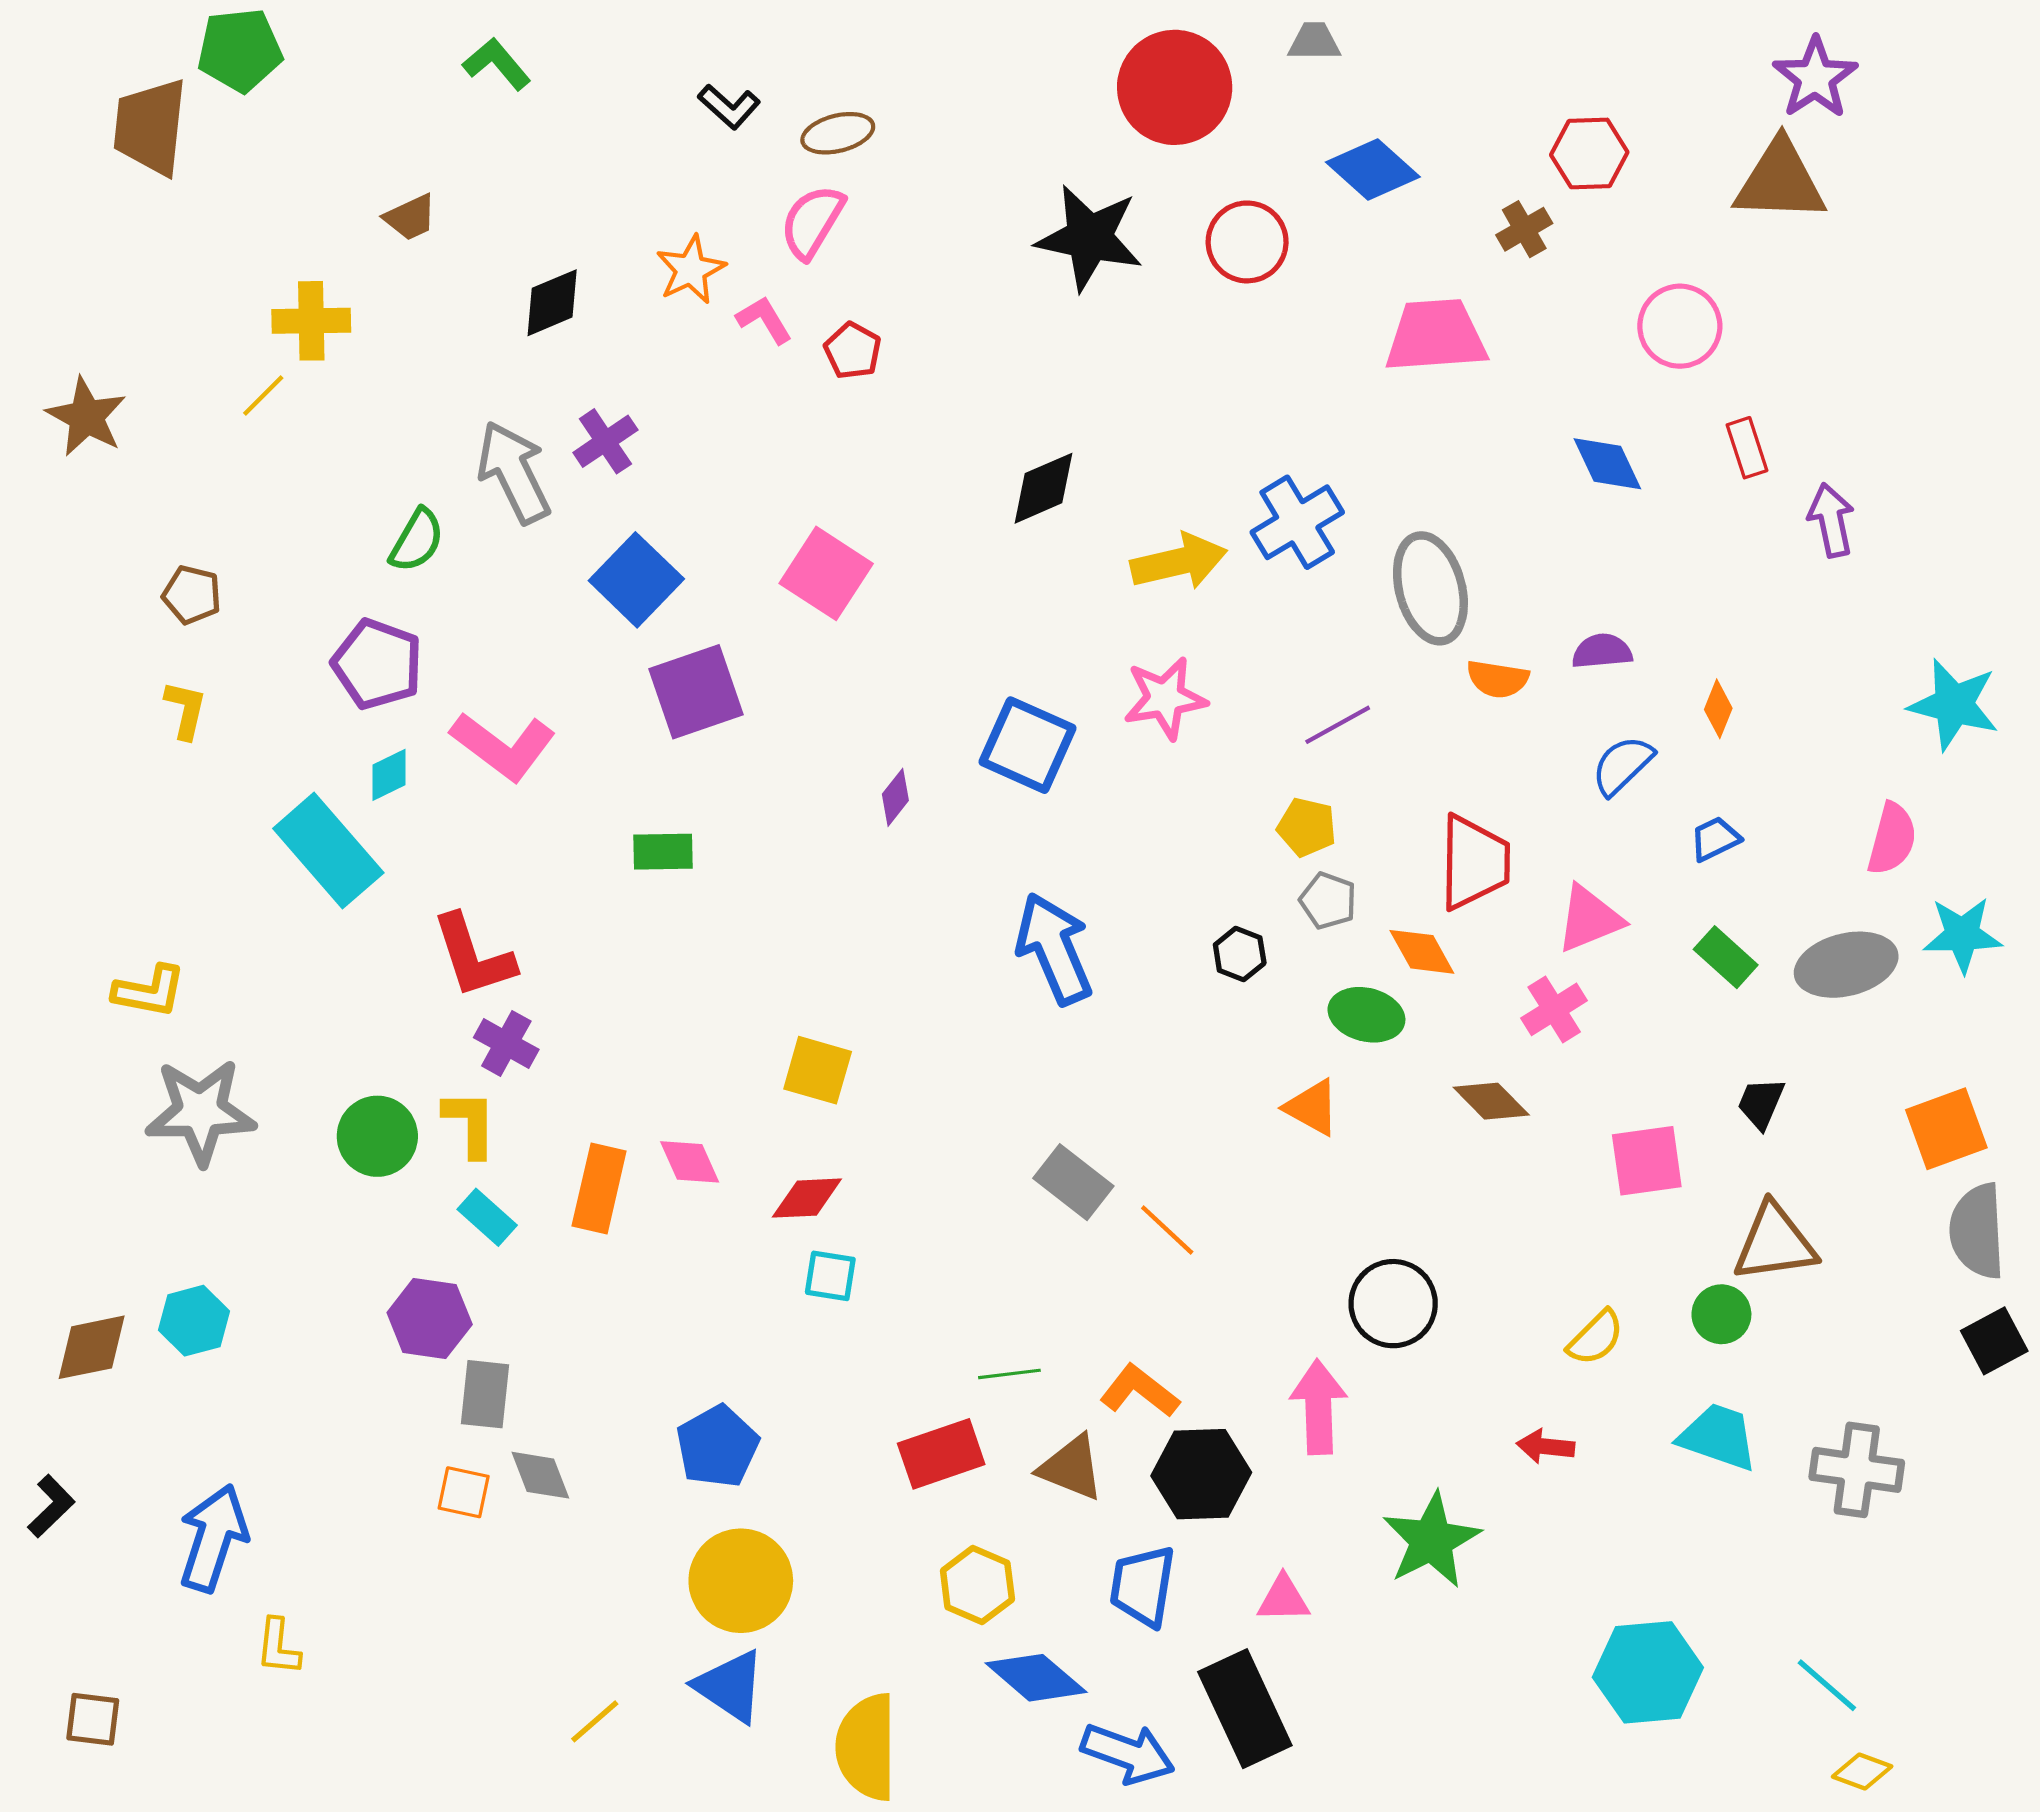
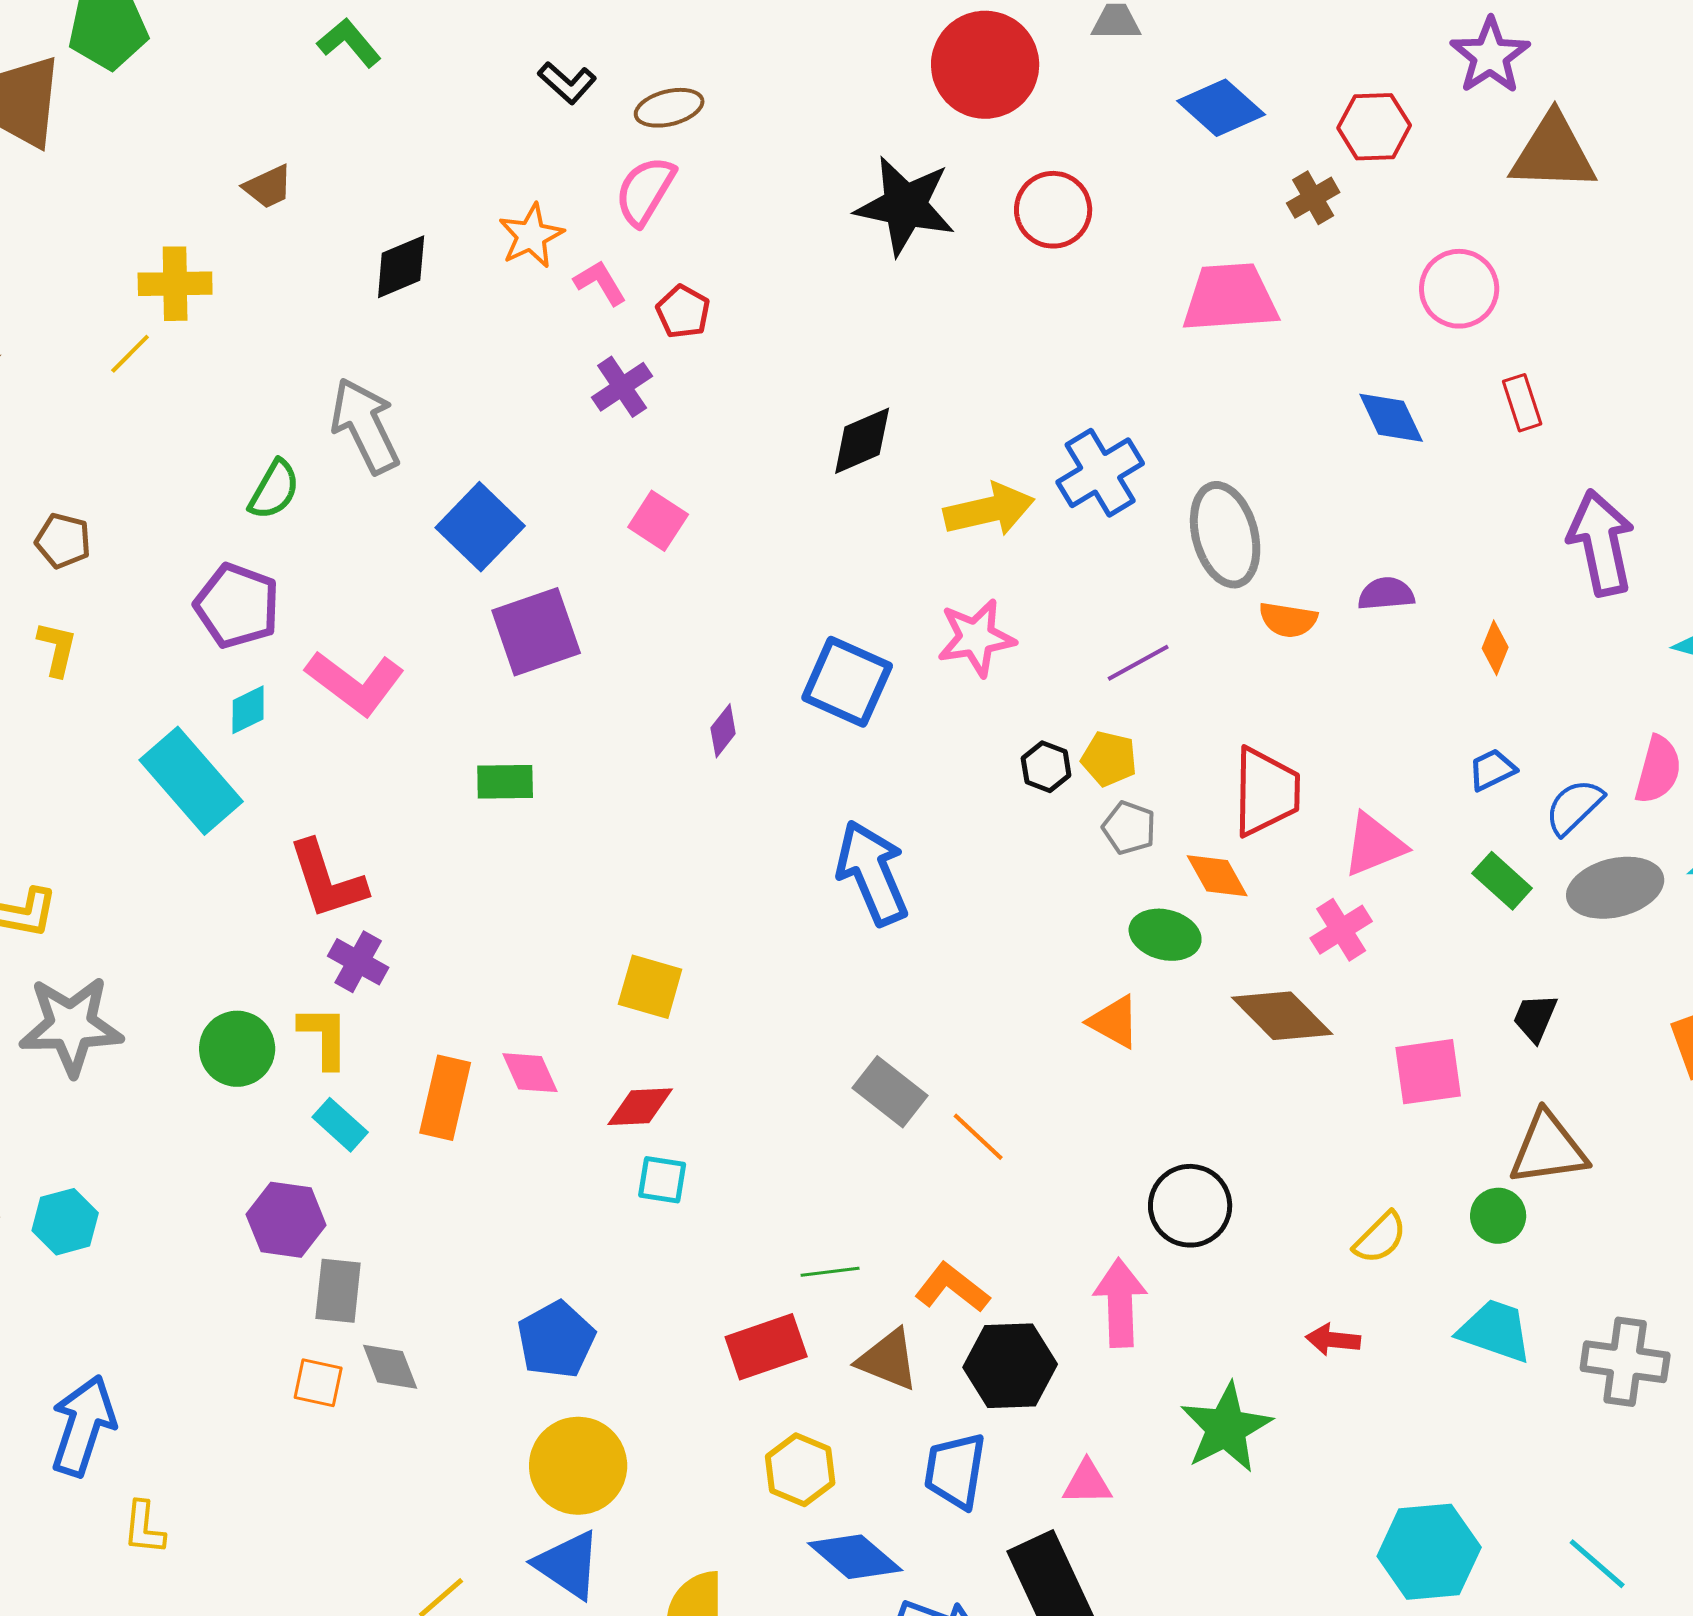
purple star: (1815, 78) -> (1490, 56), moved
blue diamond: (1373, 169) -> (1221, 108), moved
purple cross: (605, 441) -> (622, 387), moved
purple arrow: (1831, 520) -> (1601, 543), moved, size x1.5
pink square: (826, 573) -> (658, 521), size x0.7
blue semicircle: (1622, 765) -> (1574, 807), moved
black hexagon: (1240, 954) -> (1046, 767), moved
brown diamond: (1491, 1101) -> (1282, 1016), size x1.4

